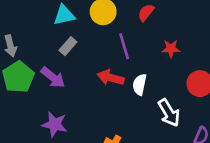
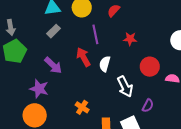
purple arrow: (53, 77) -> (53, 65), moved
red arrow: (110, 78) -> (83, 57), turned 42

